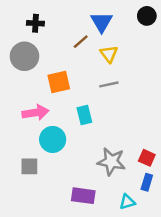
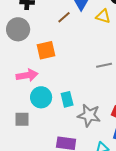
yellow triangle: (109, 54) -> (103, 16), moved, turned -35
gray line: (109, 84) -> (104, 65), moved
cyan rectangle: (84, 115) -> (67, 99), moved

